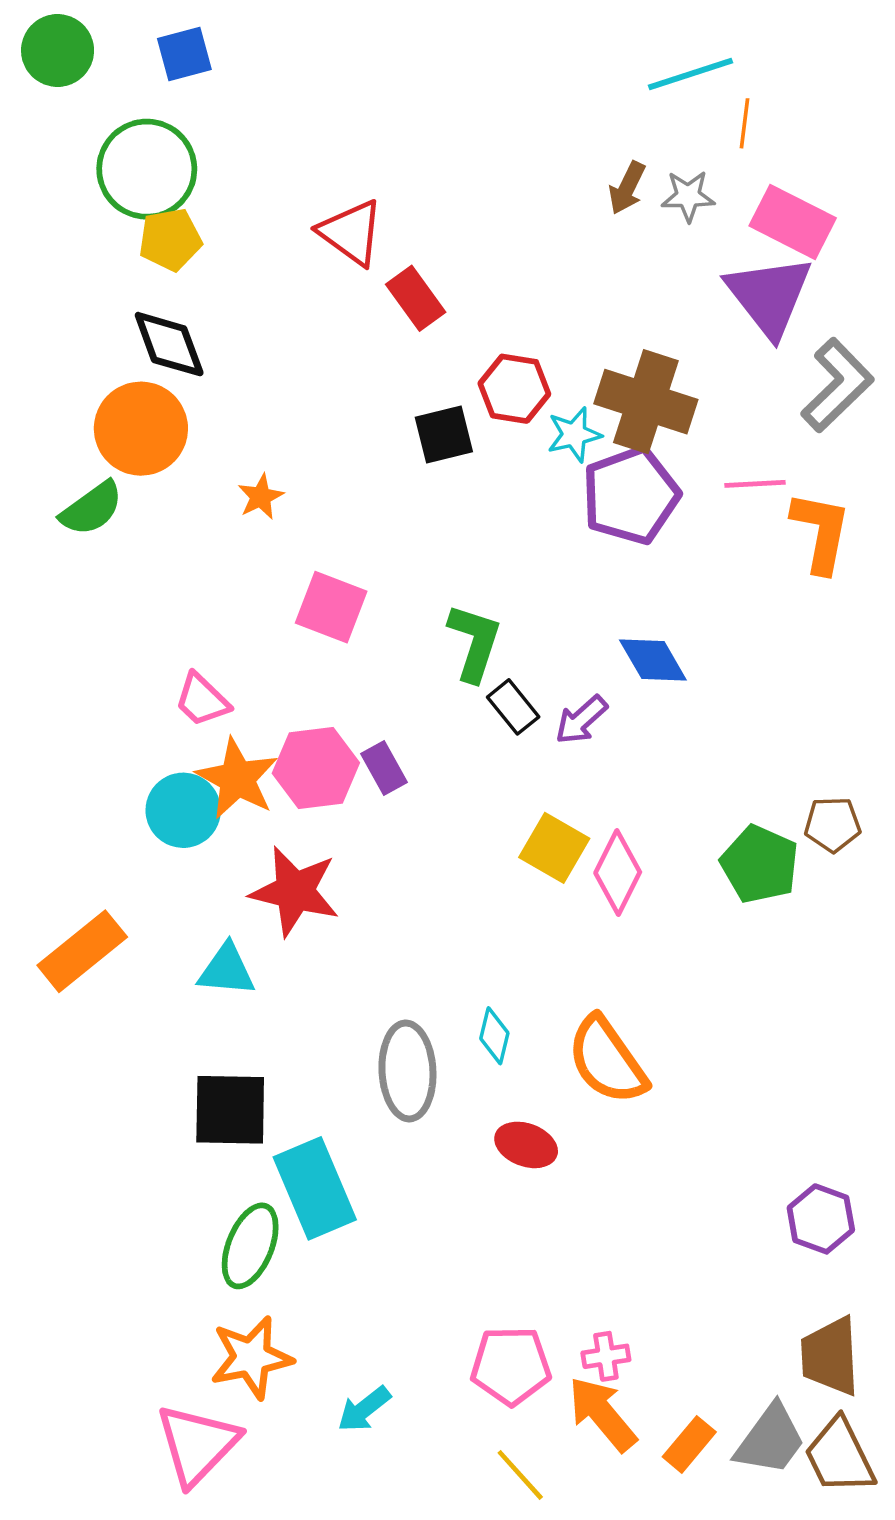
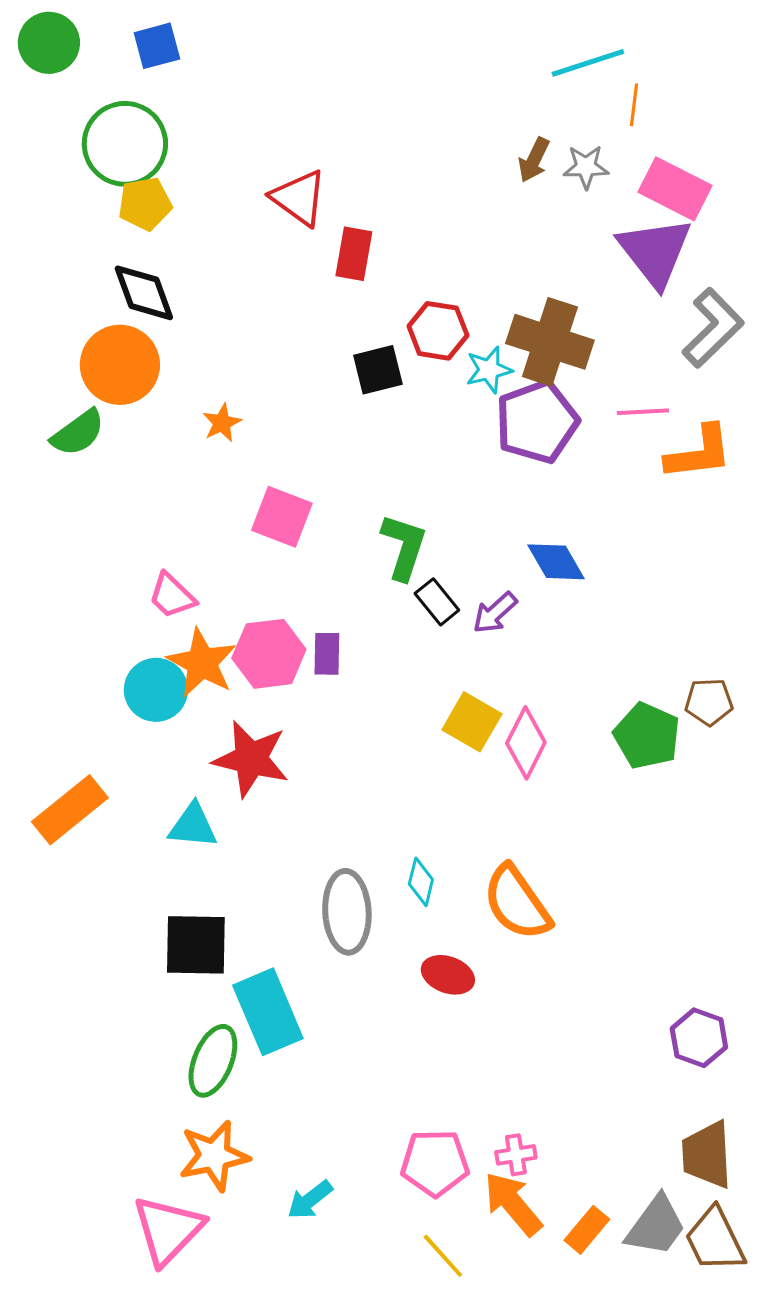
red rectangle: (416, 298) -> (354, 254), turned 46
orange L-shape: (821, 532) -> (699, 453), turned 72
purple rectangle: (384, 768) -> (327, 654), turned 30

